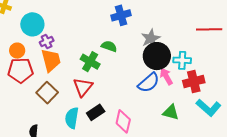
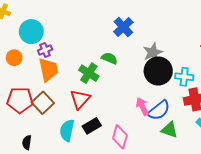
blue cross: (121, 15) -> (123, 27), turned -30
red pentagon: (21, 70) -> (20, 100), moved
pink arrow: (166, 76) -> (142, 106), moved
blue semicircle: (149, 83) -> (159, 110), moved

